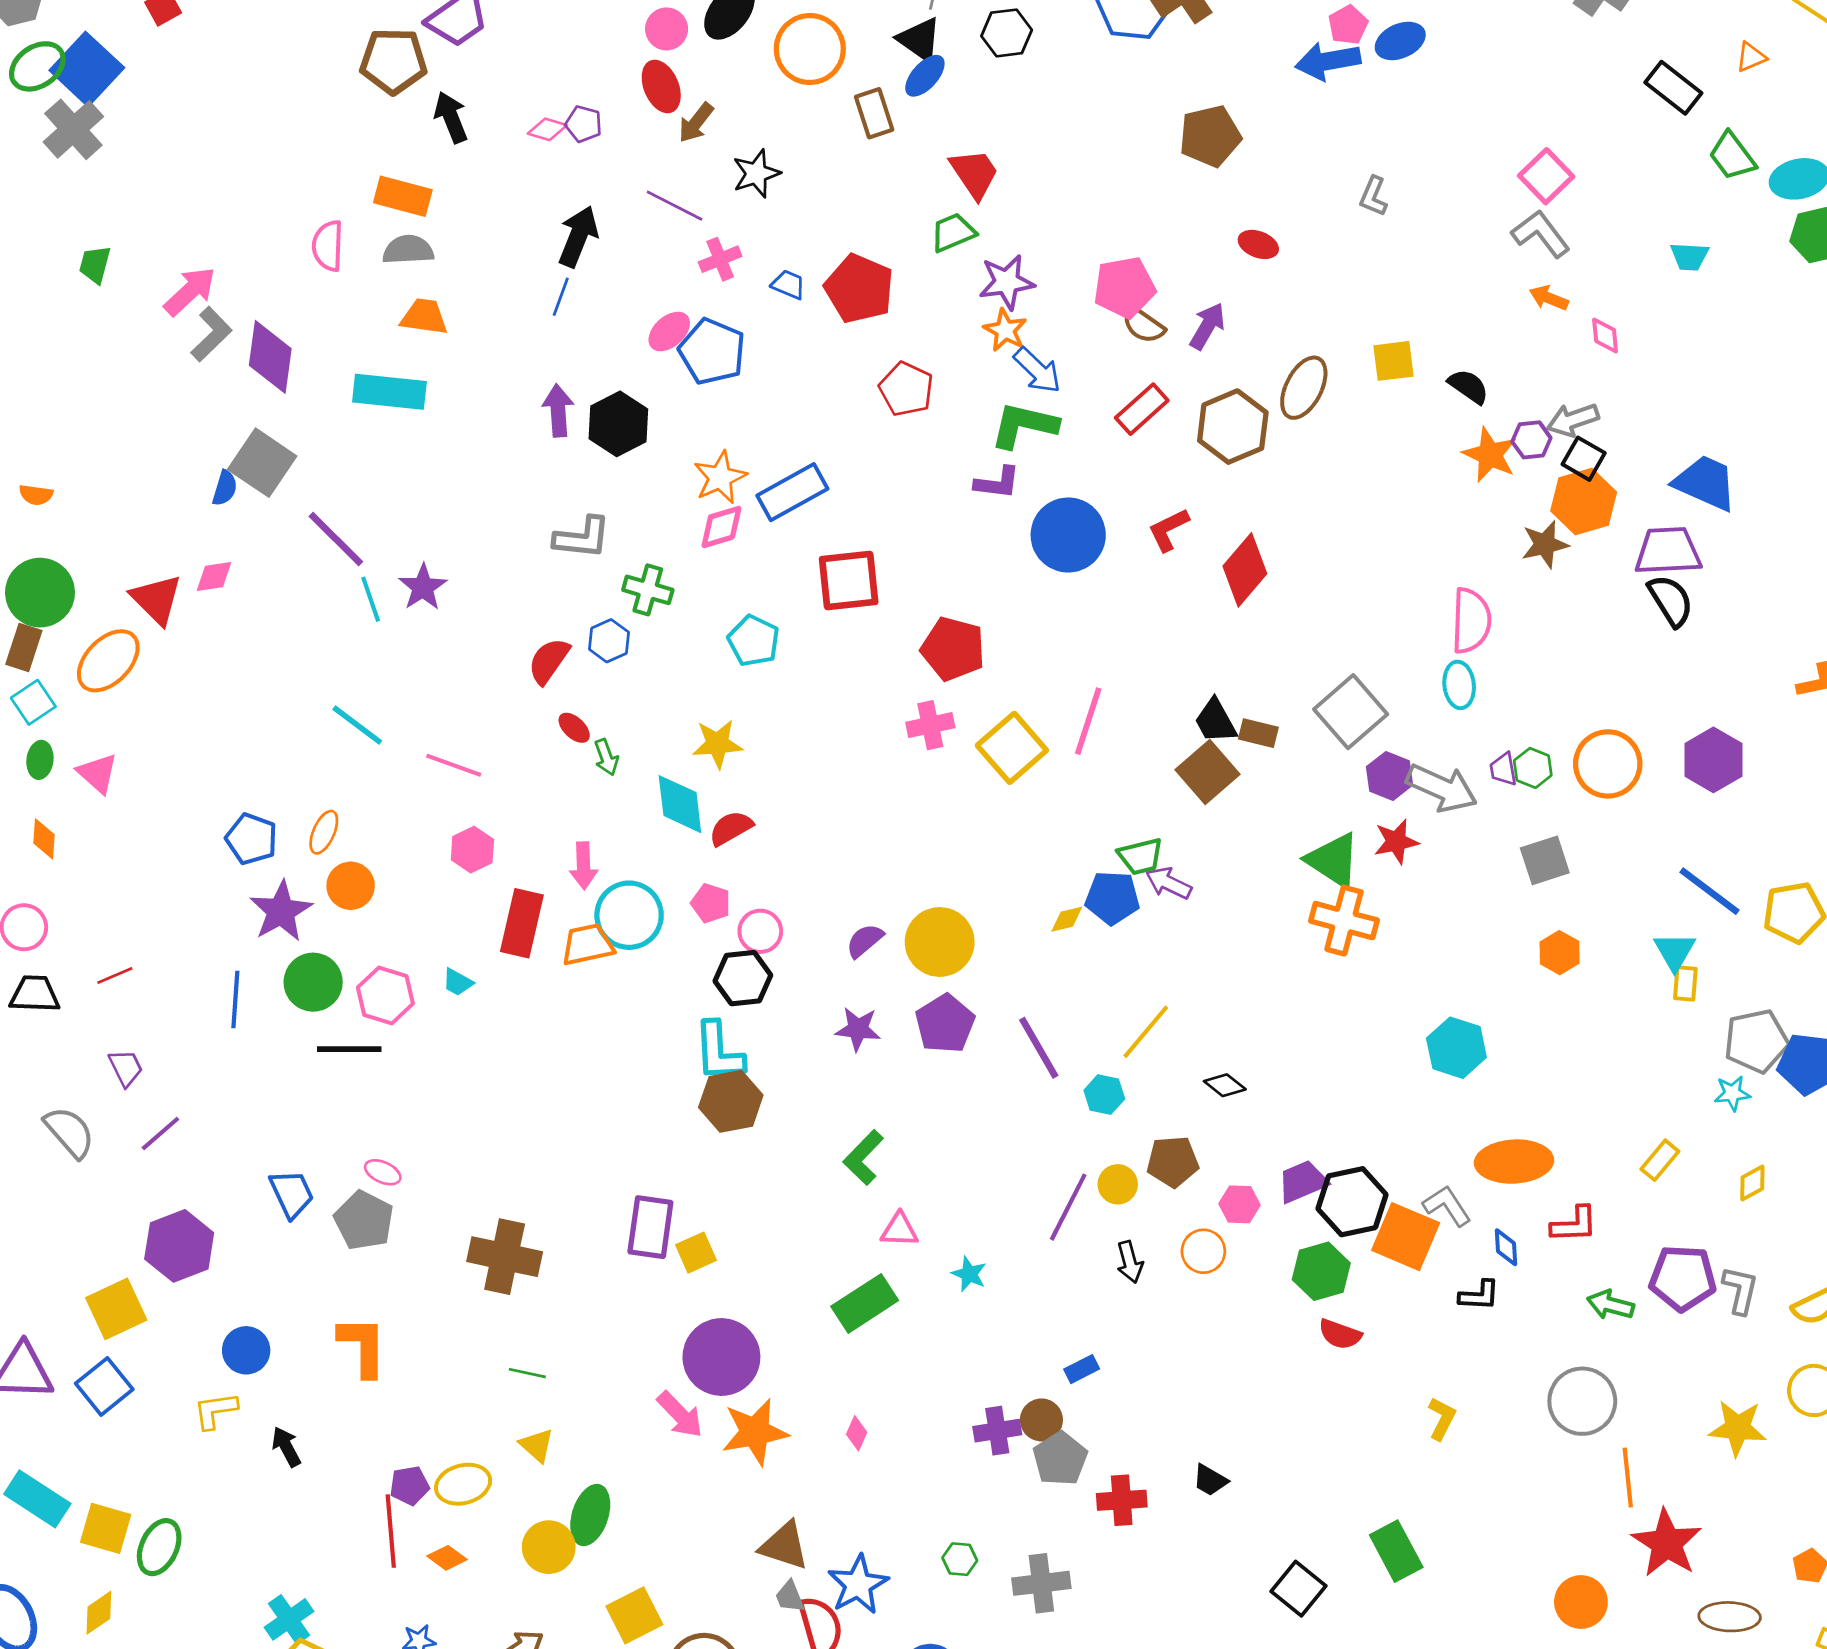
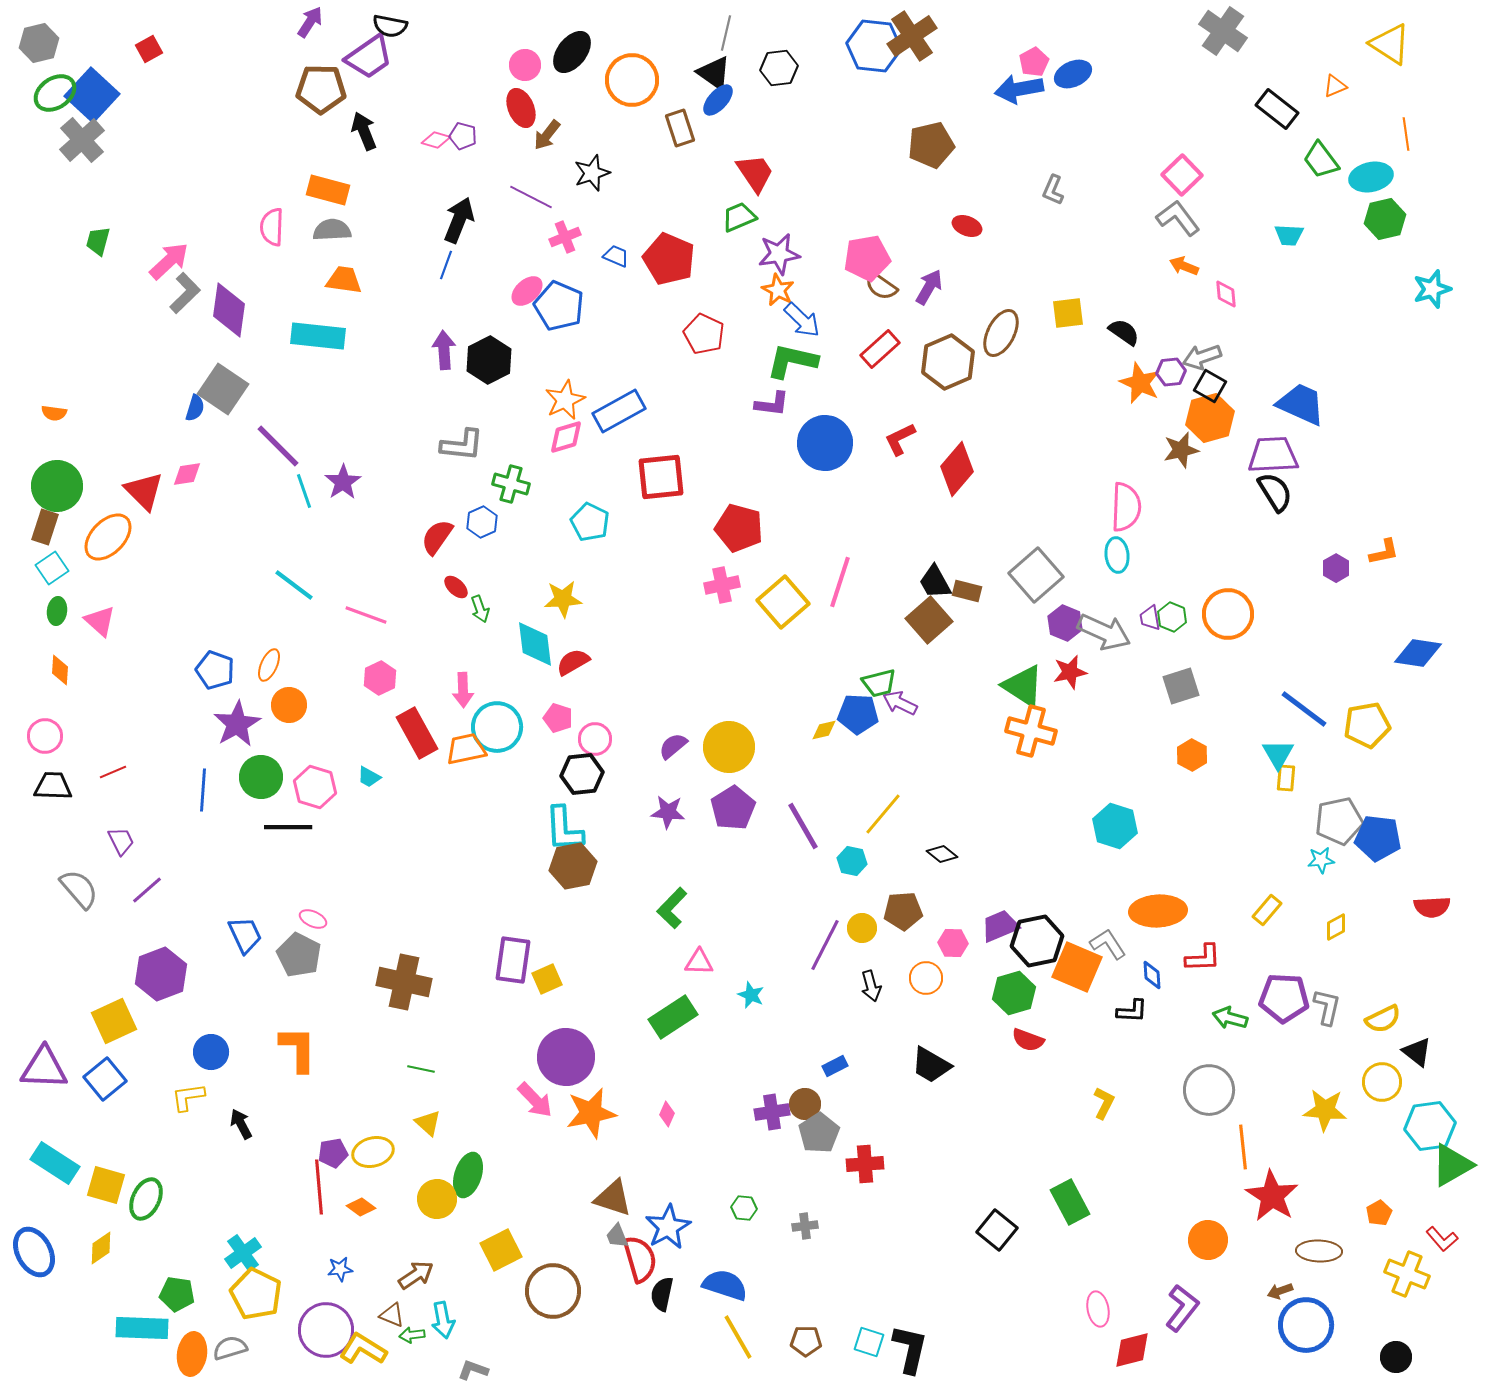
purple hexagon: (1713, 760) -> (1336, 568), moved, size x0.6
red rectangle: (522, 923) -> (417, 733), turned -42
black trapezoid: (1210, 1480) -> (931, 1065), moved, size x1.5
gray cross: (1041, 1583) -> (805, 1226), size x0.6

